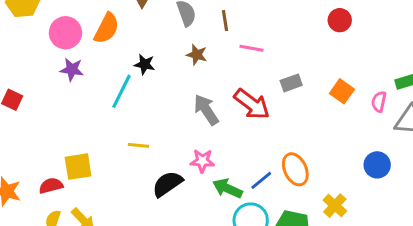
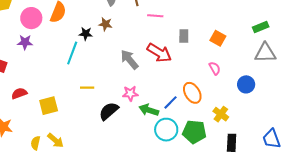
brown star: (197, 55) -> (105, 24), moved
purple star: (72, 69) -> (25, 42), moved
gray rectangle: (291, 83) -> (184, 36), turned -64
pink semicircle: (379, 102) -> (215, 68), moved, turned 144
red semicircle: (51, 186) -> (19, 93), moved

